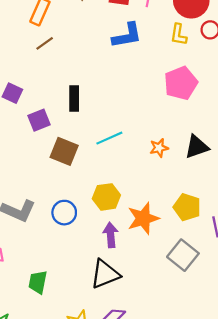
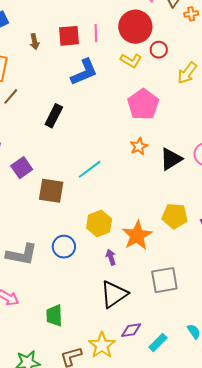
yellow L-shape: (179, 35) -> (131, 61), turned -55
black rectangle: (74, 99) -> (54, 116), moved, turned 40
orange star: (159, 148) -> (139, 146), moved
purple arrow: (111, 235) -> (111, 257), size x0.7
gray square: (183, 255) -> (164, 280), moved, turned -36

